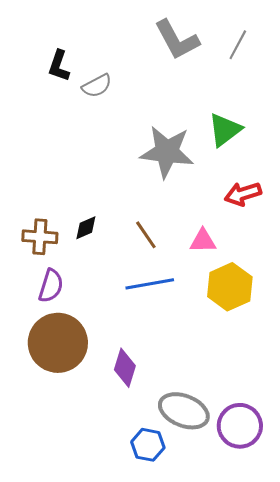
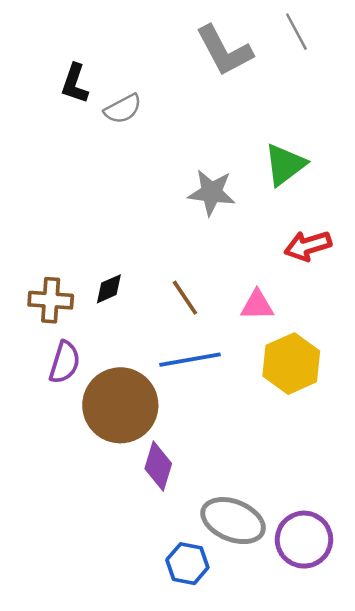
gray line: (238, 45) -> (296, 32), moved, turned -56
gray star: (167, 152) -> (212, 193), size x0.7
brown circle: (58, 343) -> (120, 405), moved

